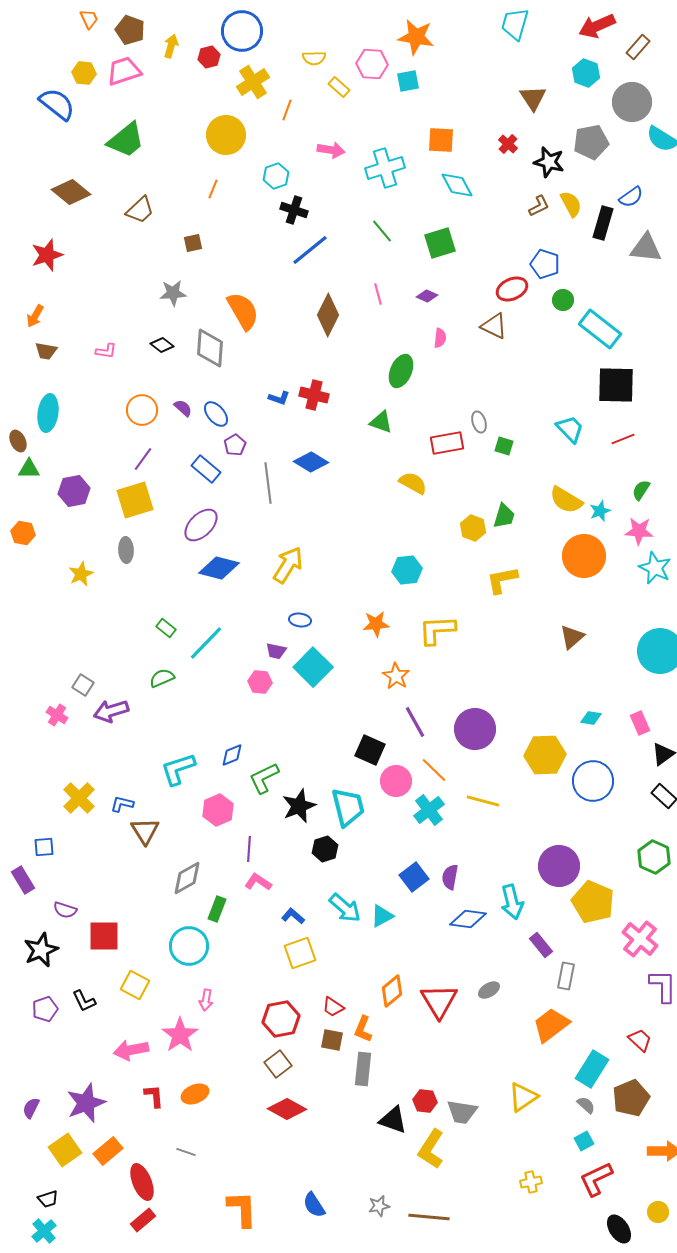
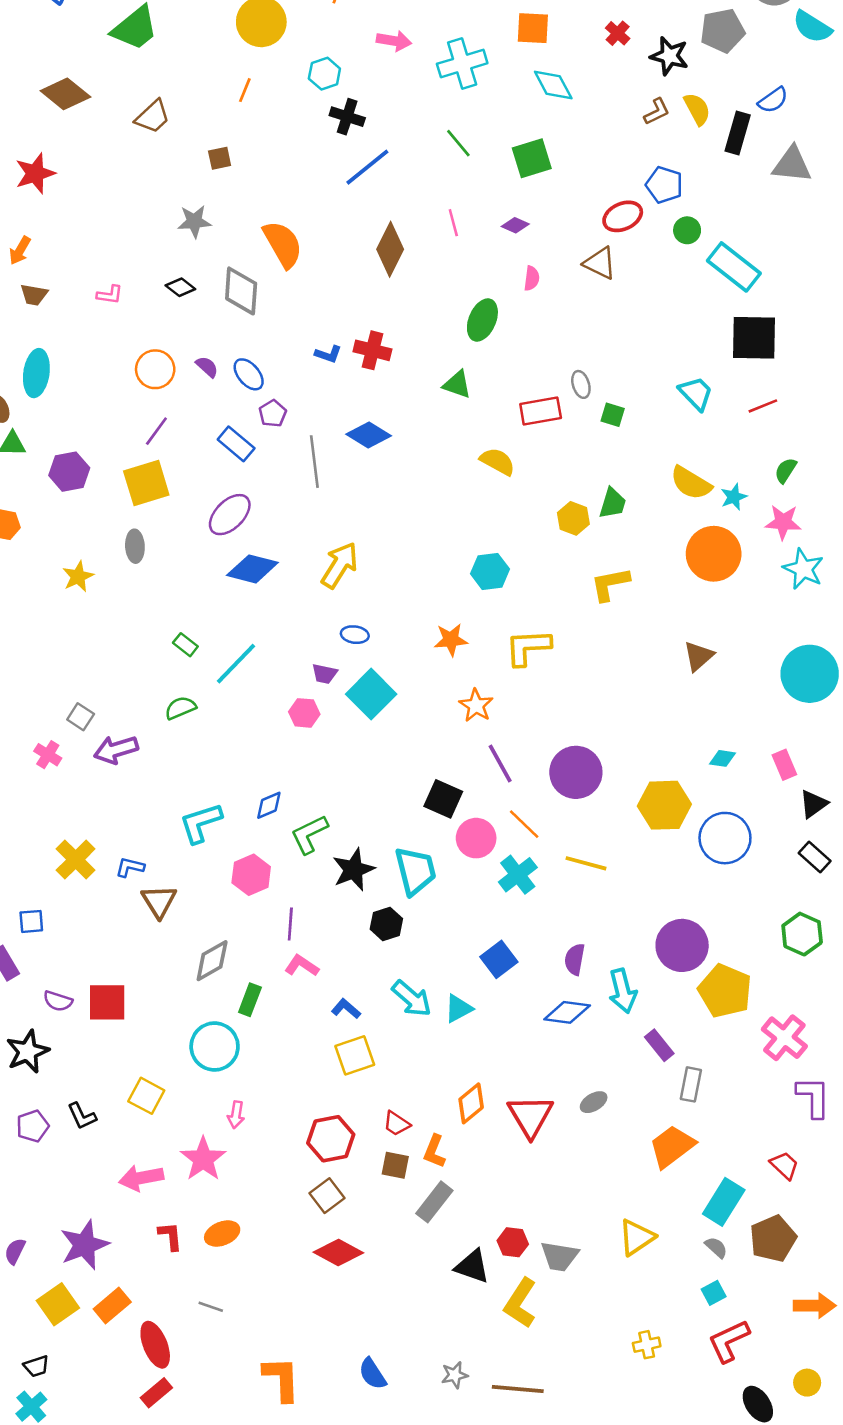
purple semicircle: (450, 877) -> (575, 959), moved
red square: (104, 936) -> (107, 1002), moved
gray rectangle: (363, 1069) -> (434, 1202), turned 32

